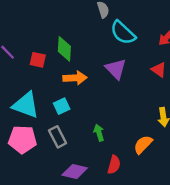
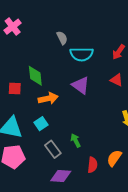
cyan semicircle: (123, 33) -> (82, 54), turned -35
gray rectangle: (58, 137) -> (53, 149), moved
orange semicircle: (143, 144) -> (114, 158), moved

